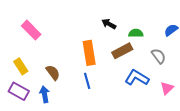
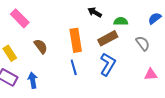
brown semicircle: (53, 73) -> (41, 46), moved
blue L-shape: (137, 78) -> (108, 64), moved, turned 90
pink triangle: (167, 88) -> (151, 74), turned 40

